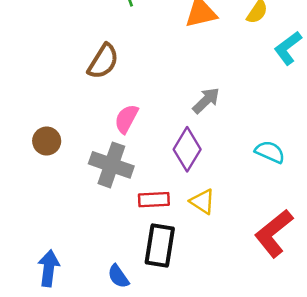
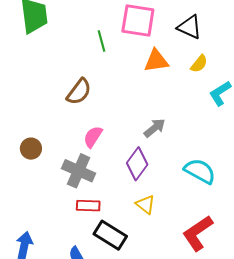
cyan semicircle: (270, 152) -> (200, 171), size x1.4
red rectangle: (154, 200) -> (88, 206), moved
black rectangle: (160, 245) -> (110, 235), turned -72

